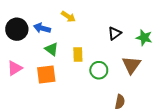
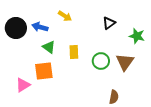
black triangle: (115, 33) -> (109, 23), moved
pink triangle: (15, 68) -> (23, 85), moved
green circle: (99, 70) -> (101, 61), moved

